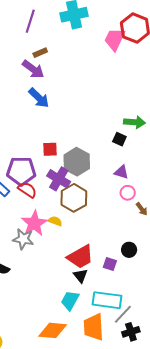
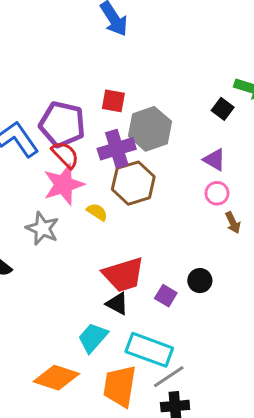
purple cross: (59, 179) -> (117, 149), turned 30
pink star: (34, 223) -> (64, 184), moved
black triangle: (81, 276) -> (117, 304), turned -35

